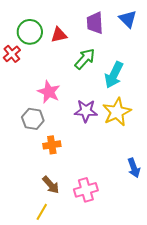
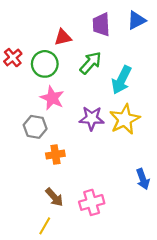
blue triangle: (128, 19) -> (136, 20), turned 48
green circle: (30, 32) -> (45, 64), moved

